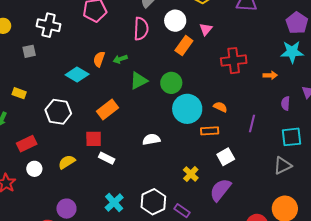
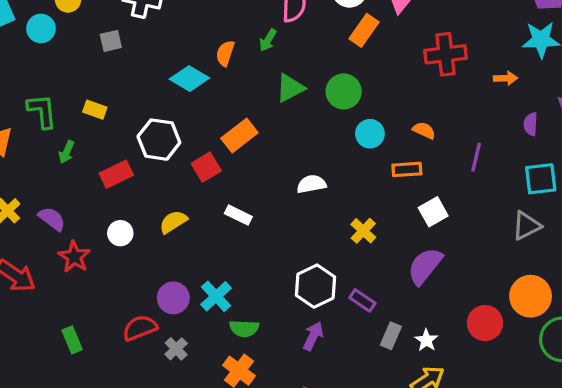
green arrow: (120, 59) -> (268, 40), moved, turned -40
cyan circle: (187, 109) -> (370, 134), size x0.6
red square: (94, 139) -> (206, 167), moved, turned -30
red rectangle: (27, 144) -> (116, 174), moved
yellow cross: (191, 174) -> (363, 231), moved
cyan cross: (114, 203) -> (216, 296), moved

